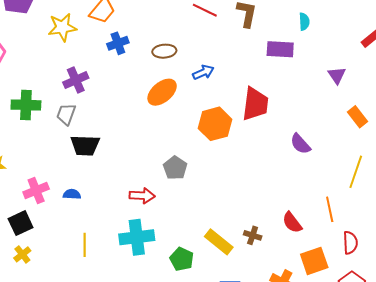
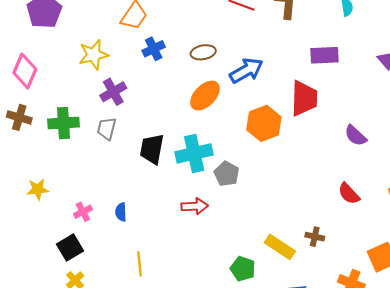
yellow star: (62, 27) -> (93, 55), moved
purple rectangle: (280, 49) -> (324, 55), moved
blue arrow: (203, 72) -> (246, 71), size x1.5
black trapezoid: (85, 145) -> (152, 149), moved, turned 104
pink cross: (36, 191) -> (83, 212), size x0.7
blue semicircle: (72, 194) -> (121, 212), turned -90
red semicircle: (292, 222) -> (349, 194), moved
cyan cross: (137, 237) -> (194, 153), moved

